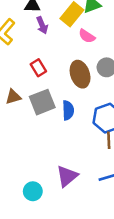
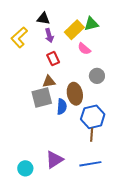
red rectangle: (38, 68) -> (53, 59), moved
brown ellipse: (80, 74) -> (75, 94), moved
brown triangle: (13, 97) -> (49, 82), moved

